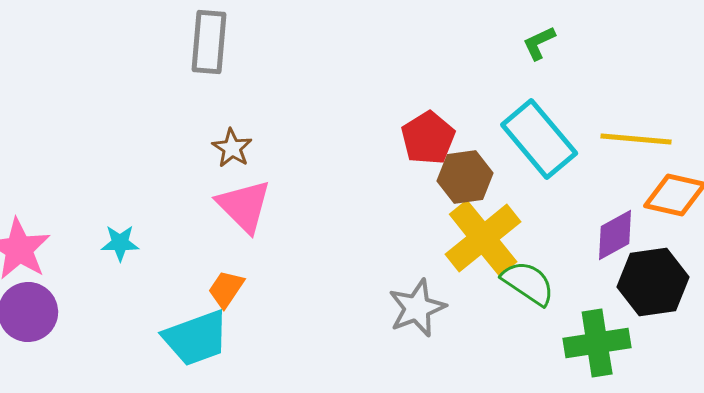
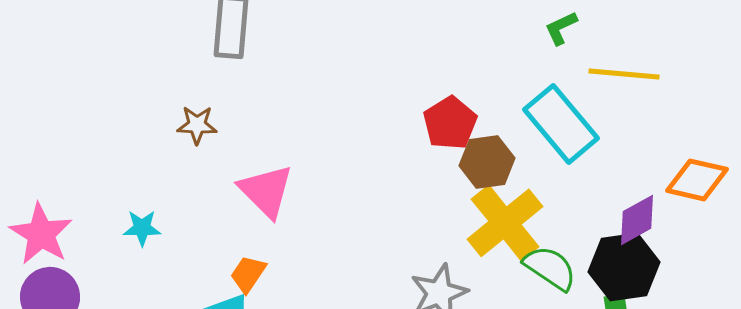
yellow line: (636, 139) -> (624, 74), moved
brown star: (232, 148) -> (197, 125), moved, turned -30
black hexagon: (653, 282) -> (624, 267), moved

